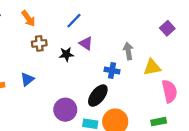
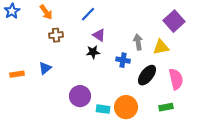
purple square: (167, 28) -> (174, 21), size x1.5
black star: (66, 54) -> (93, 52), moved
yellow triangle: (152, 67) -> (161, 47), moved
black ellipse: (98, 96) -> (147, 75), moved

